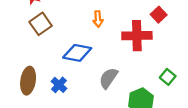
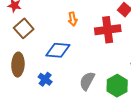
gray semicircle: (108, 78) -> (87, 81), moved
brown ellipse: (28, 81) -> (18, 65), moved

